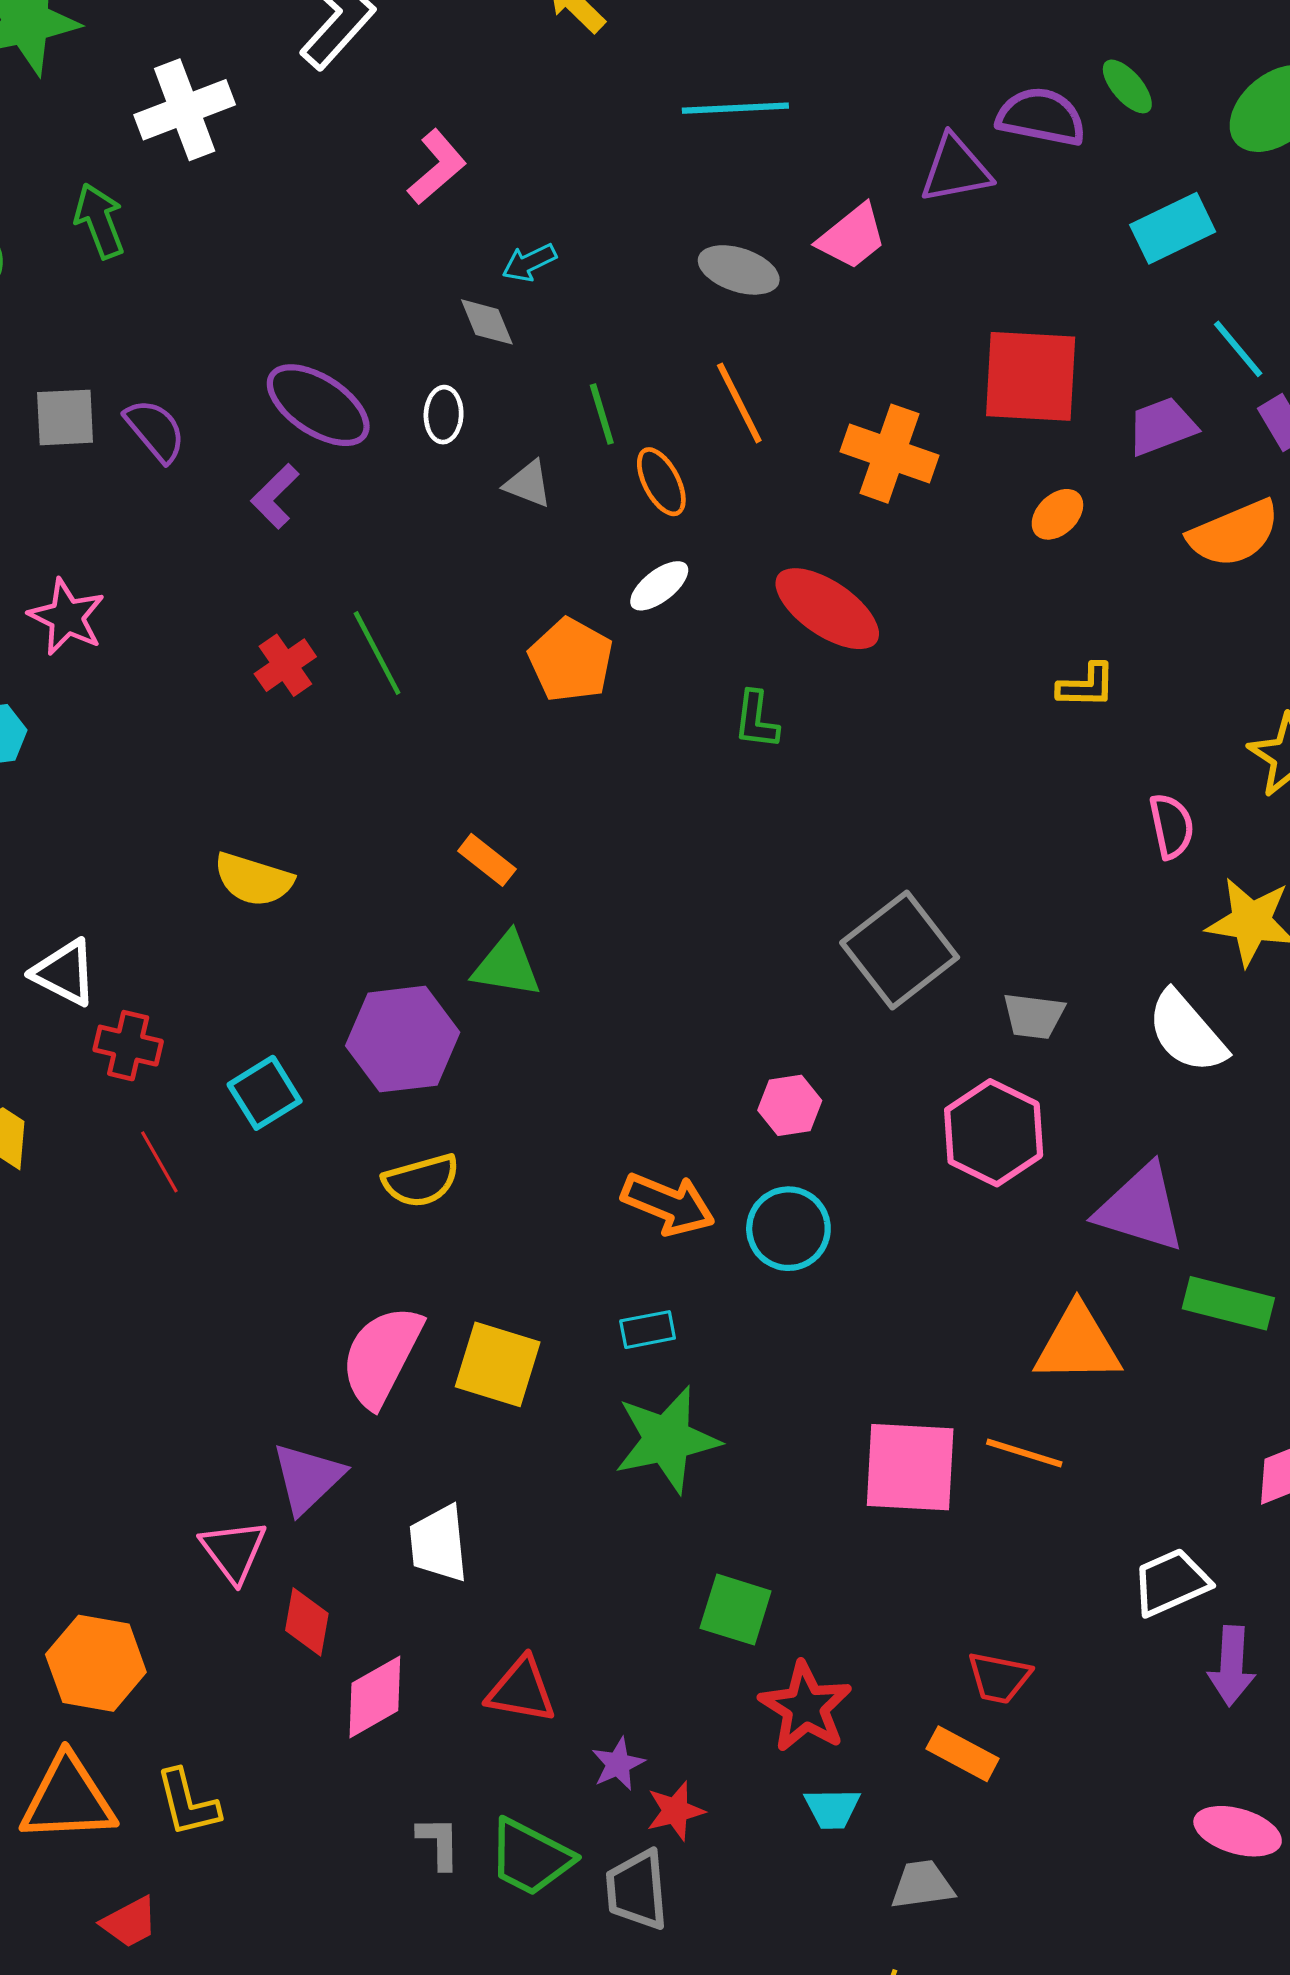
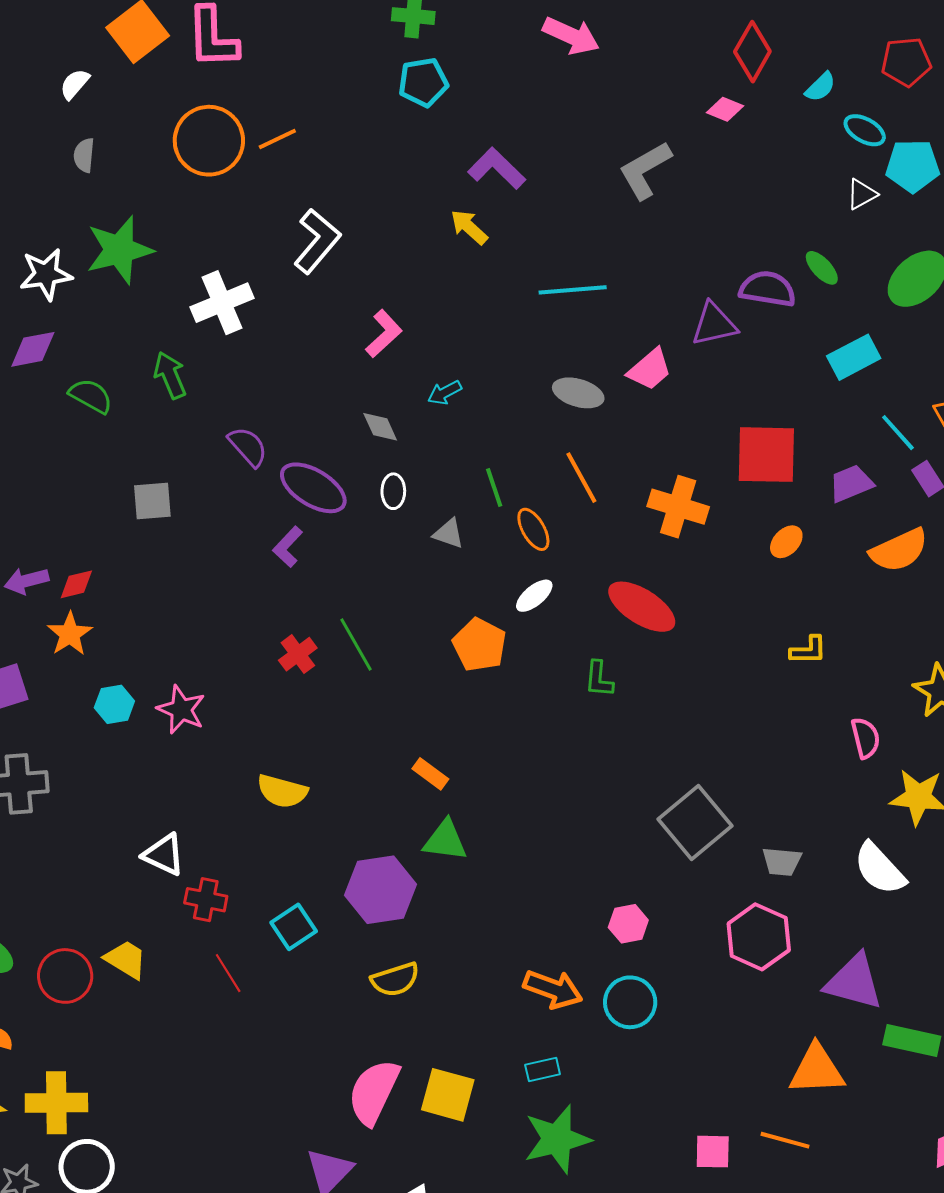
gray diamond: (487, 322) -> (380, 427), moved
purple semicircle: (155, 430) -> (248, 447), moved
pink star: (67, 617) -> (181, 710), moved
pink square: (910, 1467) -> (713, 1152), size x0.6

